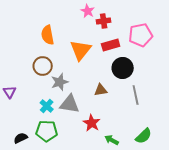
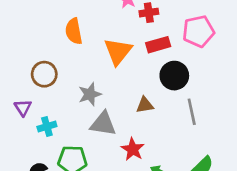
brown circle: (43, 66) -> (44, 74), moved
cyan cross: (47, 106) -> (47, 126), moved, turned 32

